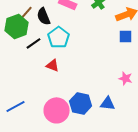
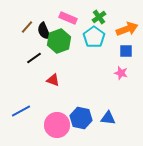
green hexagon: (17, 26) -> (59, 41), moved
cyan pentagon: (59, 37) -> (94, 37), moved
pink star: (126, 78) -> (121, 73), moved
blue line: (16, 106) -> (21, 111), moved

